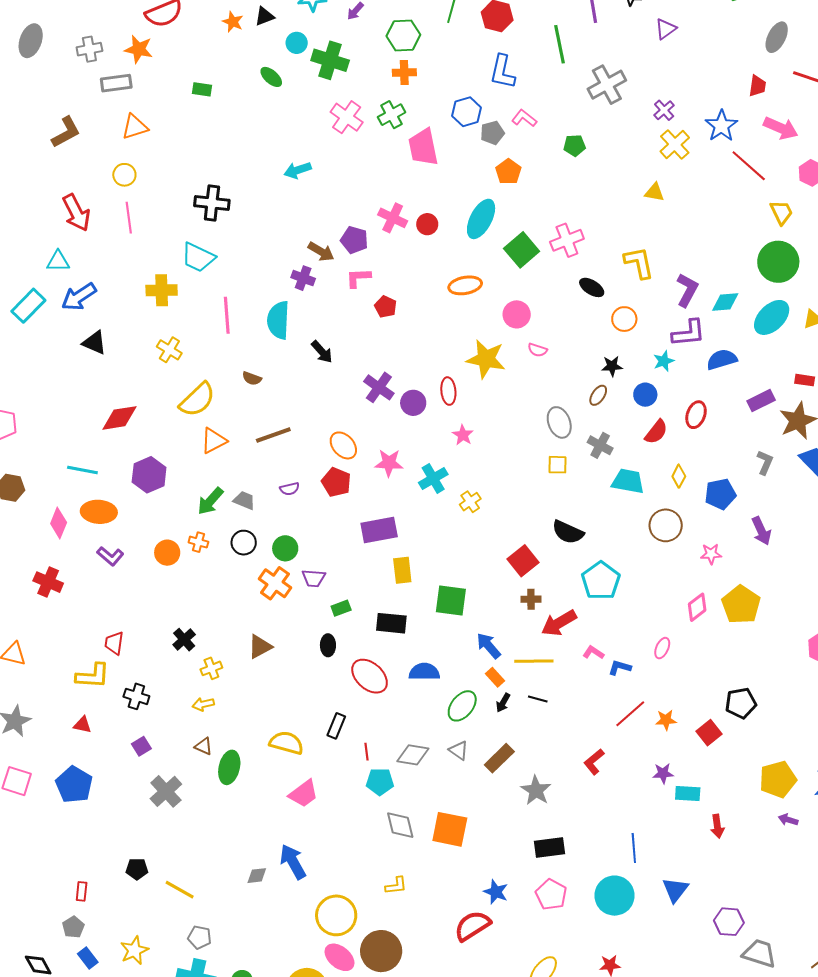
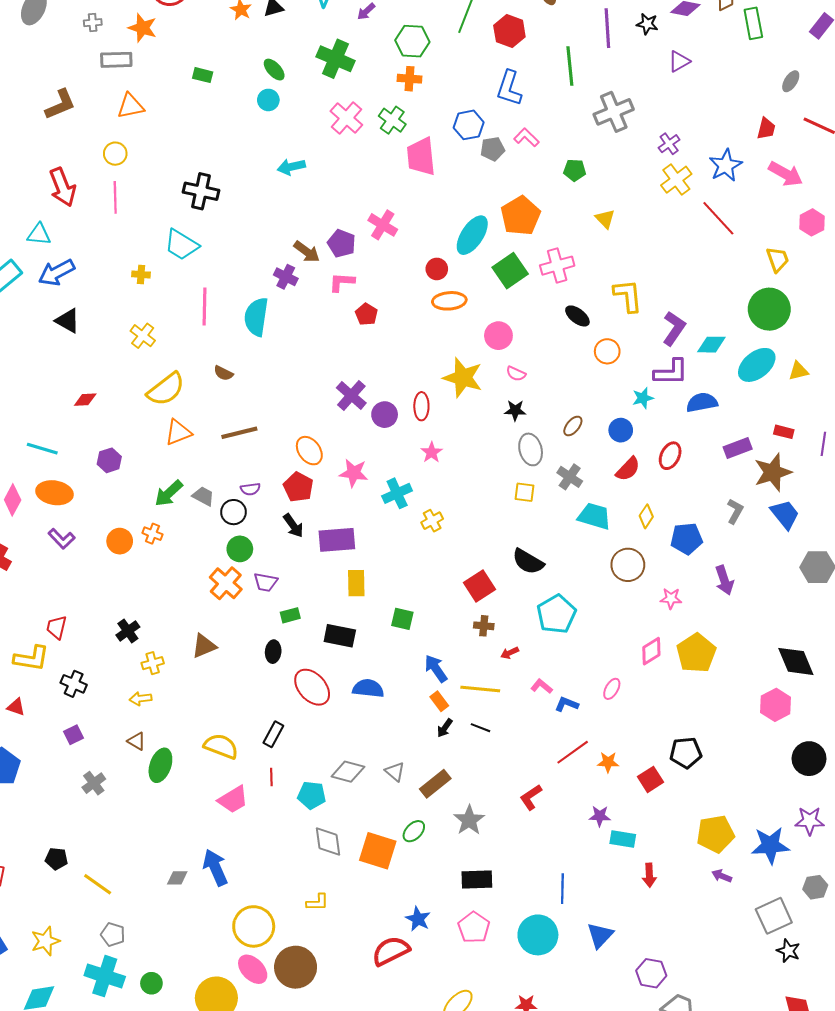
gray ellipse: (777, 37) -> (791, 81), size x0.7
cyan circle: (297, 43) -> (268, 100), moved
gray cross: (89, 49) -> (93, 23), size x0.7
green cross: (392, 115) -> (392, 120), turned -32
red line: (749, 166) -> (718, 218), moved
orange pentagon: (508, 172) -> (521, 216), moved, size x1.5
yellow triangle: (654, 192) -> (605, 219), moved, turned 30
red circle: (427, 224) -> (437, 269), moved
yellow cross: (162, 290) -> (141, 274), size x0.6
black arrow: (322, 352) -> (293, 526), moved
black star: (612, 366) -> (515, 410), moved
red diamond: (119, 418) -> (85, 400), size x0.6
purple hexagon: (149, 475) -> (109, 460), size x0.7
black circle: (244, 543) -> (234, 512), moved
green square: (451, 600) -> (402, 619), size x0.7
red arrow: (559, 623) -> (510, 653), size x0.5
green ellipse: (462, 706) -> (414, 831), moved, size x0.7
red line: (366, 752) -> (271, 777), moved
gray cross: (166, 791) -> (94, 783), size x0.7

